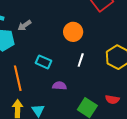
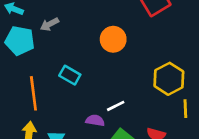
white line: (81, 60) -> (116, 106), moved, turned 40
purple semicircle: (59, 86) -> (95, 120), moved

